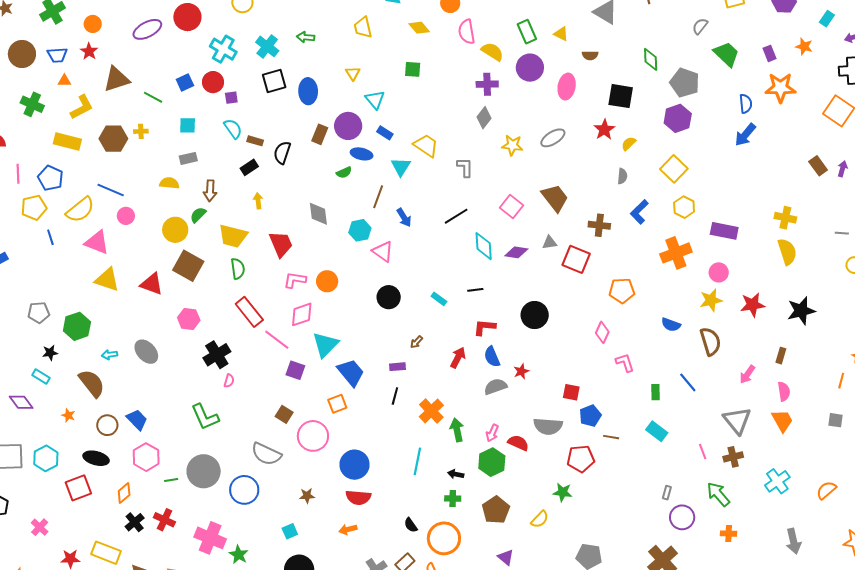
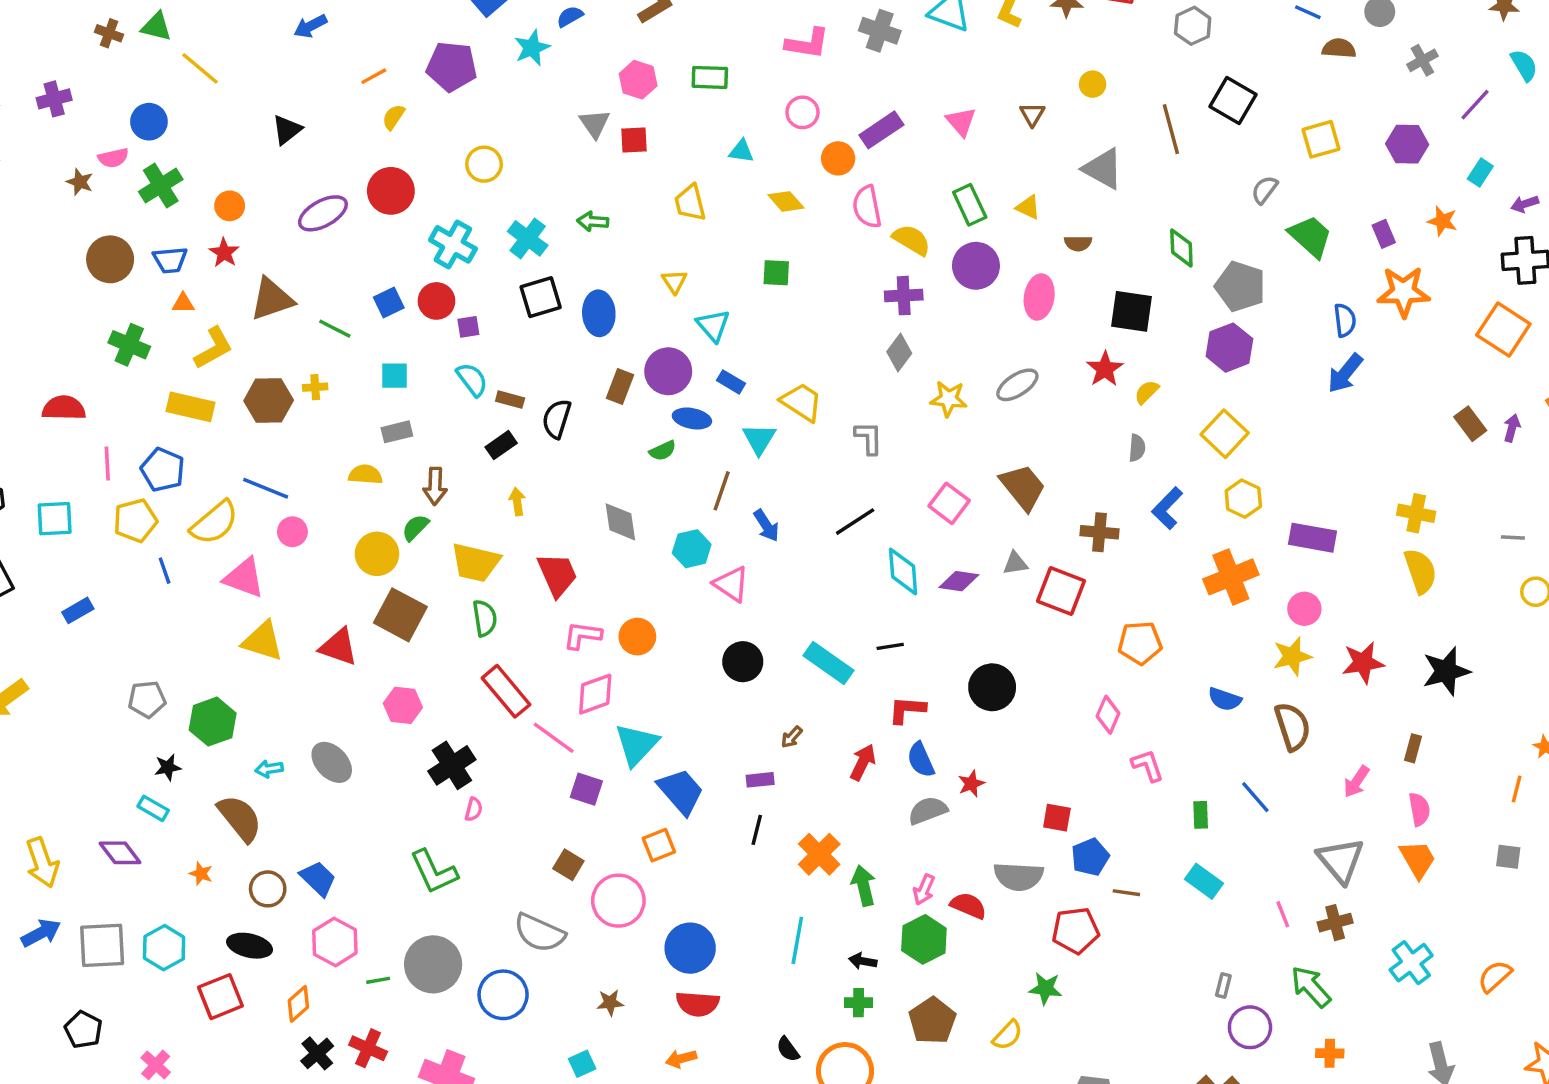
cyan rectangle: (439, 299) -> (829, 663), size x1.8

